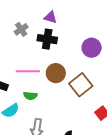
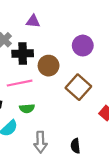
black cross: (47, 39) -> (23, 54), moved
brown circle: (56, 73) -> (49, 66), moved

